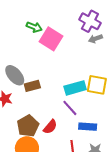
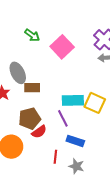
green arrow: (34, 27) -> (32, 35), moved
brown pentagon: (28, 126) -> (30, 119), moved

